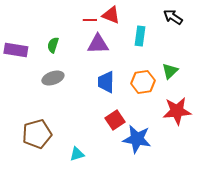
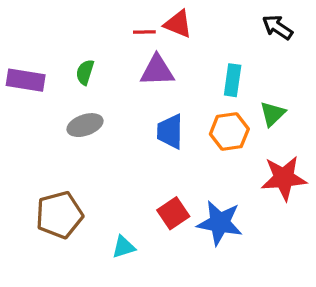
cyan rectangle: (140, 36) -> (233, 80), moved
red square: (115, 120) -> (173, 213), moved

